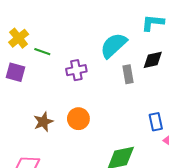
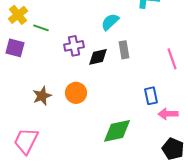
cyan semicircle: (113, 45) -> (110, 22), size x0.7
black diamond: (153, 60) -> (98, 57), moved

